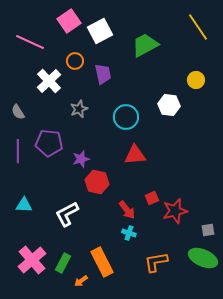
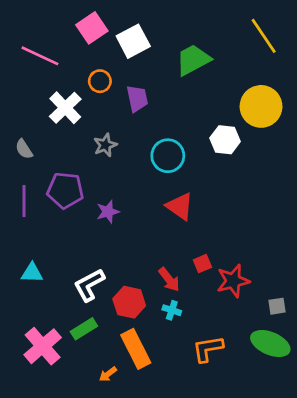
yellow circle: (196, 80) -> (261, 106), size x1.8
red triangle: (135, 155) -> (180, 206), turned 40
red hexagon: (97, 182) -> (129, 302), moved
green rectangle: (63, 263) -> (84, 329), moved, turned 30

